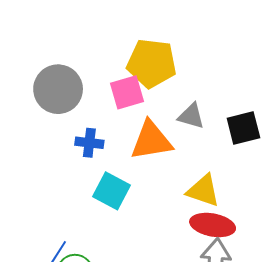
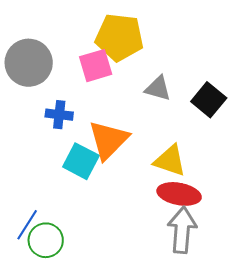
black square: (243, 128) -> (209, 100), turned -36
orange triangle: (151, 141) -> (109, 140), moved, turned -36

